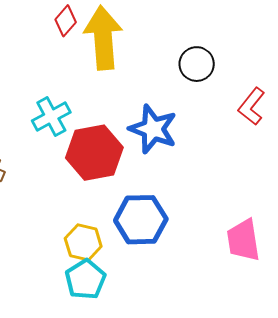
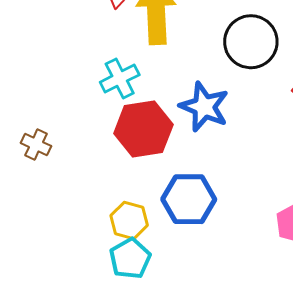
black circle: (197, 64) -> (251, 42), size x1.5
cyan cross: (51, 116) -> (120, 78), moved

